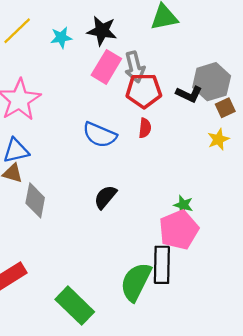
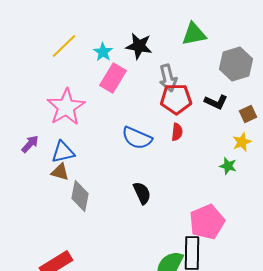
cyan star: (61, 38) -> (103, 52), turned -30
pink rectangle: (106, 67) -> (113, 78), moved
gray hexagon: (212, 82) -> (236, 64), moved
black semicircle: (105, 197) -> (142, 193), turned 115
green star: (183, 205) -> (228, 166), moved

